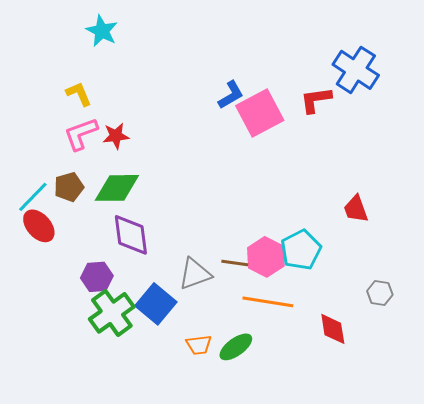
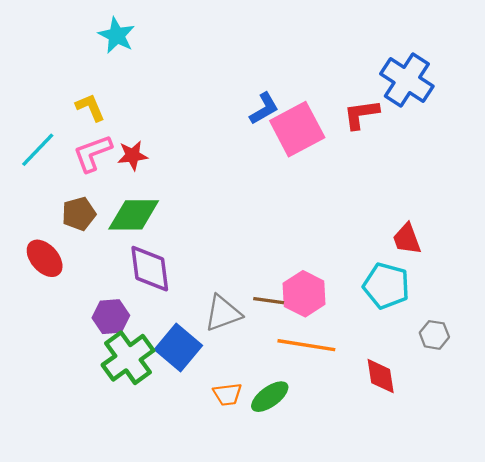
cyan line: (33, 197) -> (38, 150), moved
cyan pentagon: (301, 250) -> (386, 286), moved, turned -30

